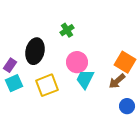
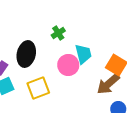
cyan trapezoid: (85, 79) -> (83, 54), moved, turned 140
brown arrow: (117, 81) -> (108, 84), size x1.4

